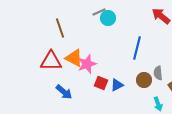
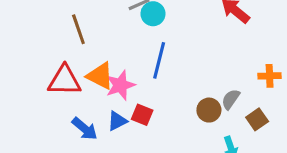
blue line: (137, 48) -> (159, 60), moved
gray semicircle: (158, 73) -> (231, 99), turned 40
blue triangle: (117, 85) -> (117, 121), moved

